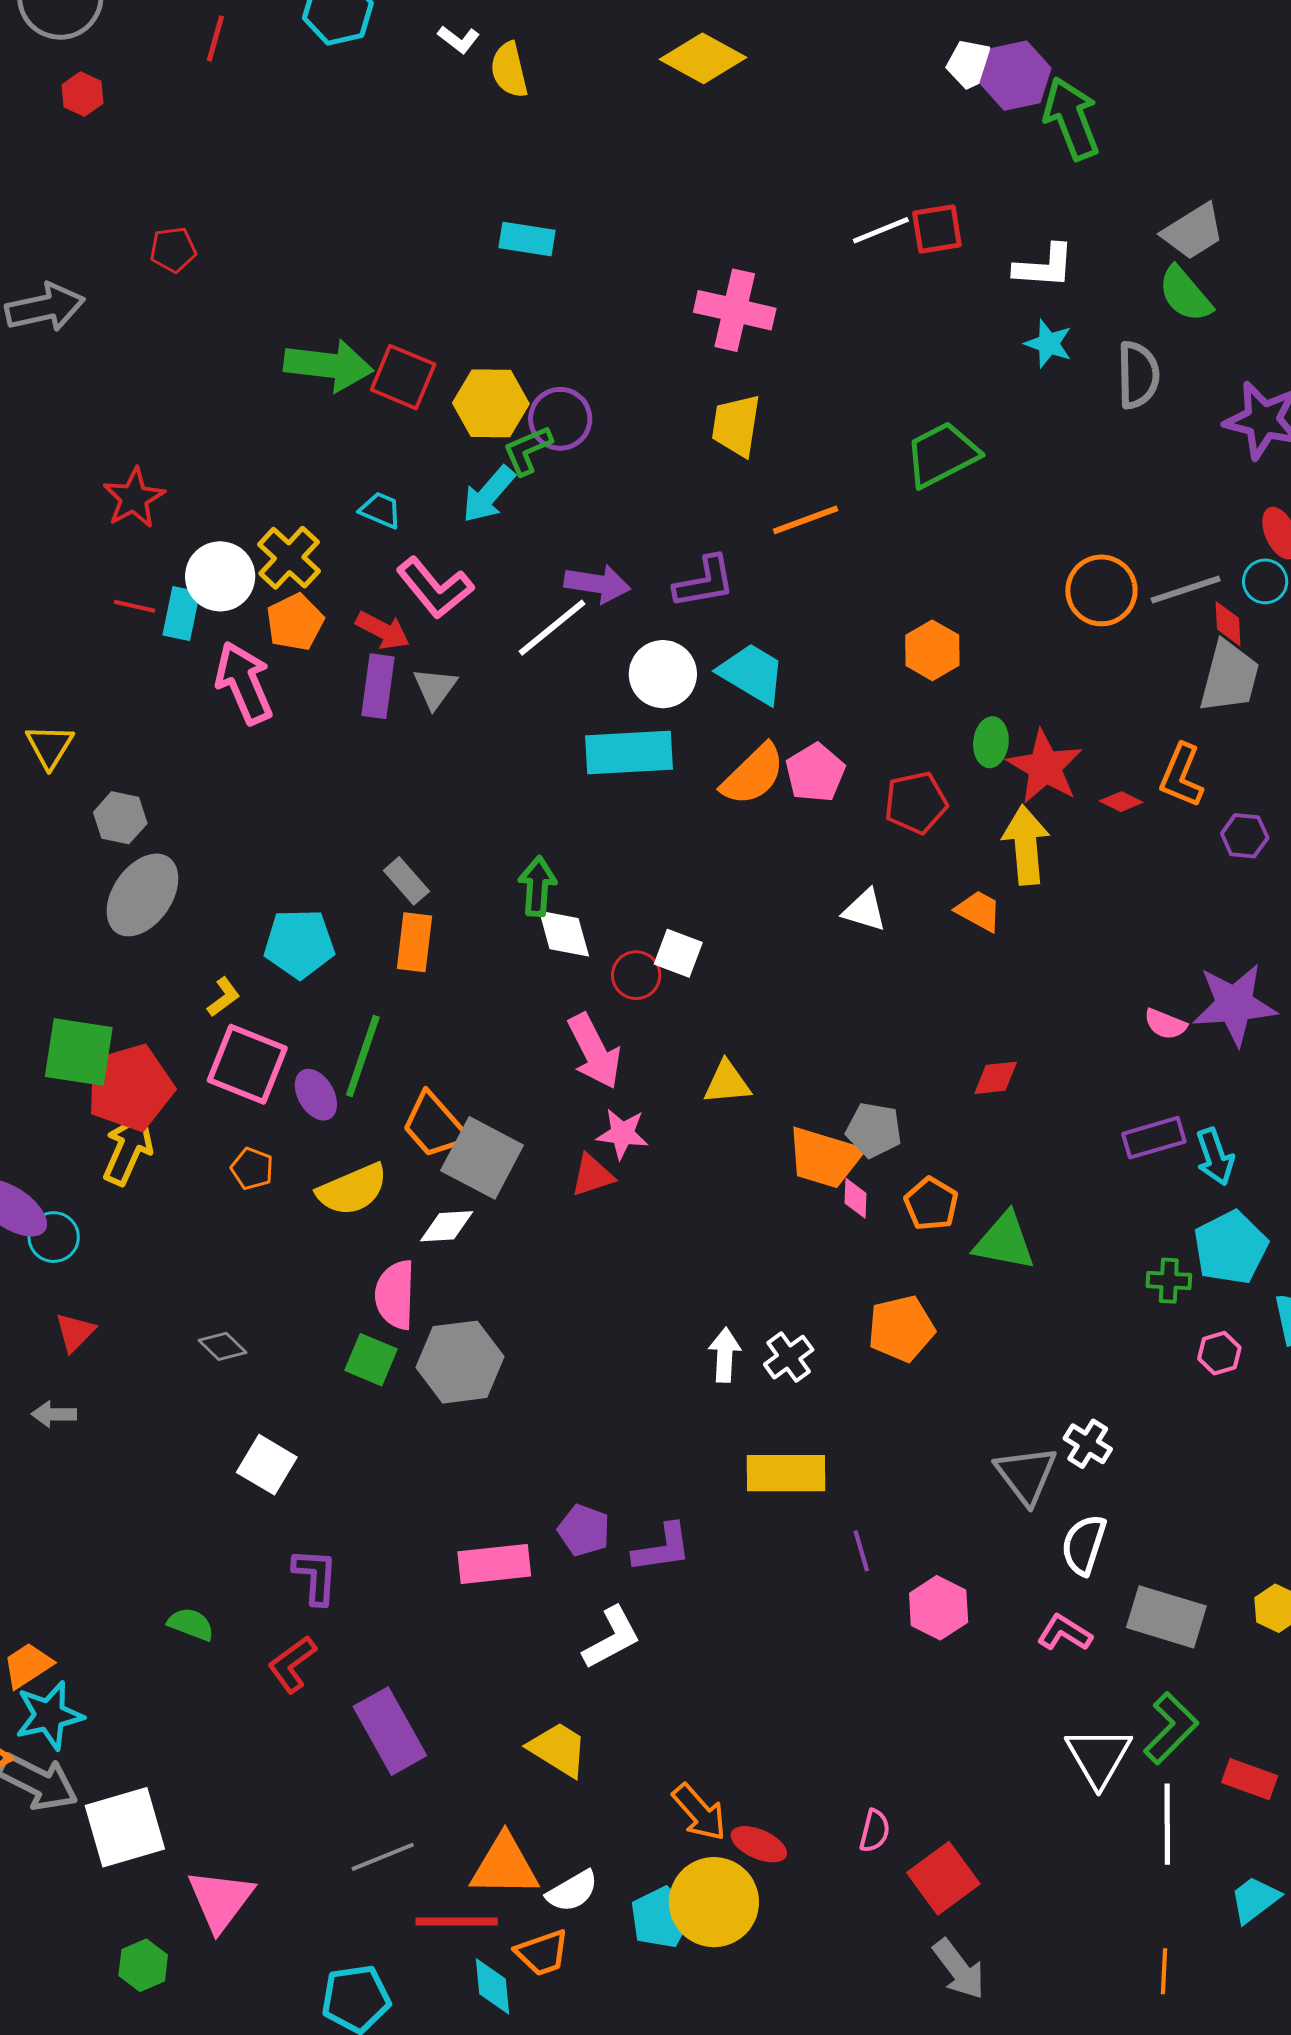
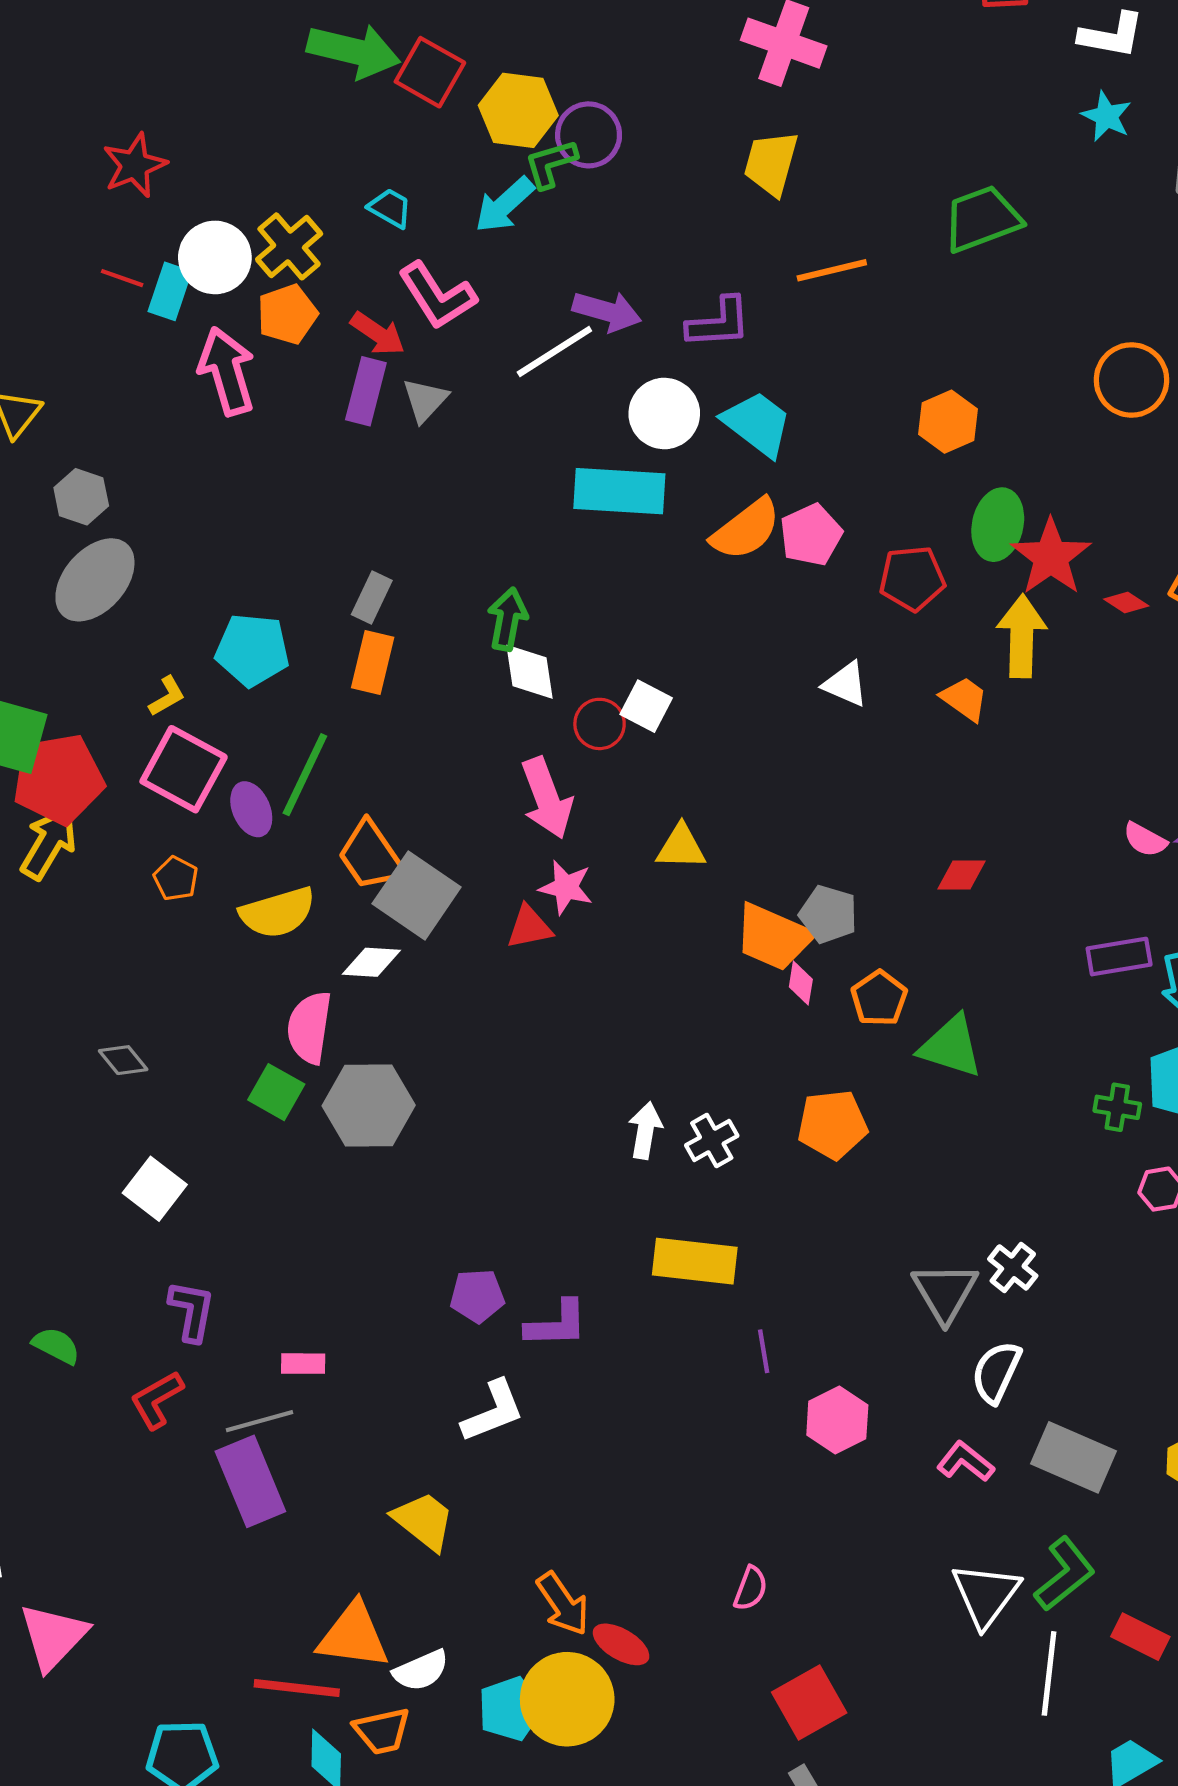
green ellipse: (991, 742) -> (998, 525), size x1.4
gray rectangle: (406, 881) -> (372, 598), turned 60
purple pentagon: (584, 1530) -> (477, 1296), turned -30
pink rectangle: (494, 1564) -> (303, 1364), moved, size x0.6
pink semicircle: (875, 1831) -> (751, 1588), moved
gray line: (383, 1857) -> (259, 1421), moved

